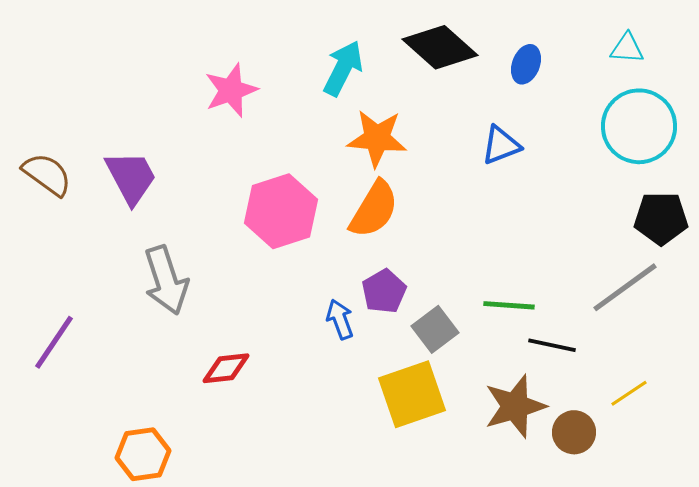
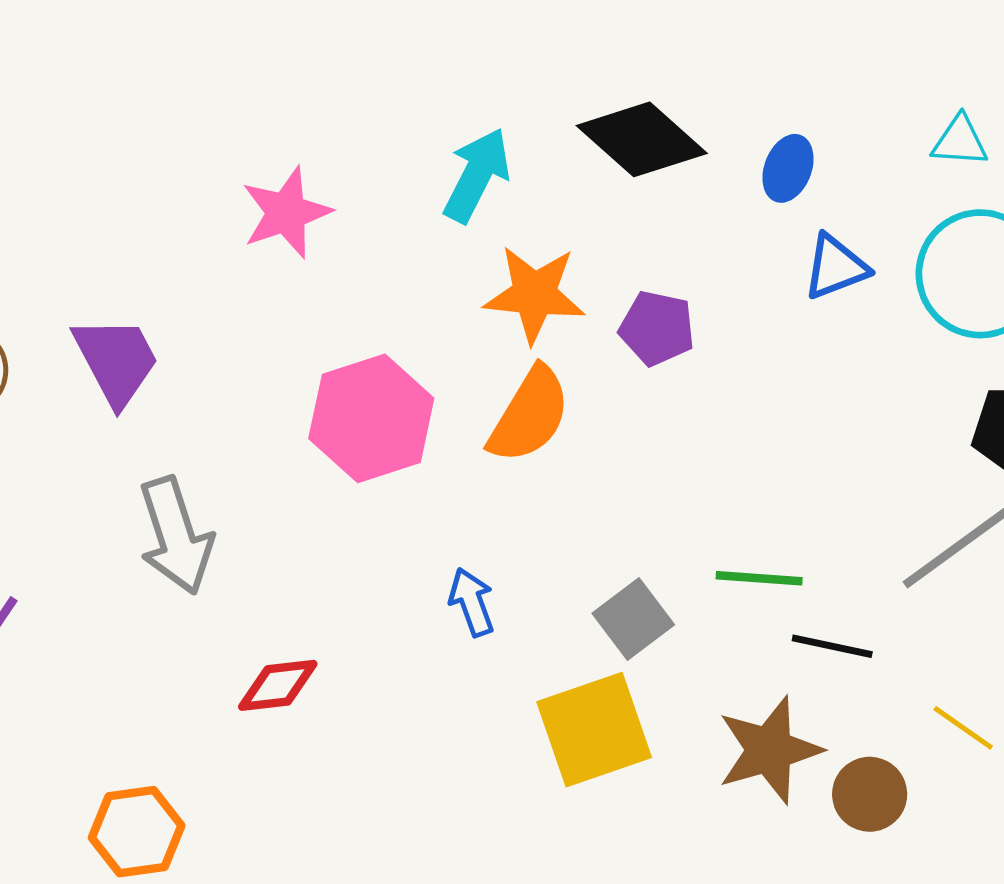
blue triangle: (501, 145) -> (836, 267), moved
purple pentagon: (384, 291) -> (657, 328), moved, turned -30
yellow line: (629, 393) -> (963, 728), turned 69

